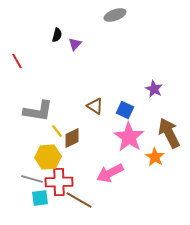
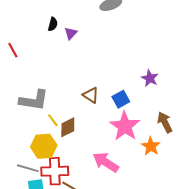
blue square: (125, 110) -> (121, 99), turned 36
brown arrow: (169, 133) -> (165, 122), size x0.7
pink arrow: (110, 173) -> (106, 162), turned 60

